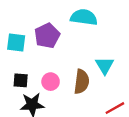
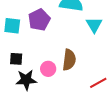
cyan triangle: (105, 65) -> (94, 25), moved
pink circle: (51, 82) -> (48, 69), moved

